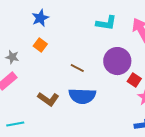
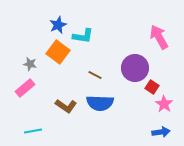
cyan L-shape: (106, 23) -> (83, 36), moved
orange square: (40, 45) -> (58, 52), size x1.6

